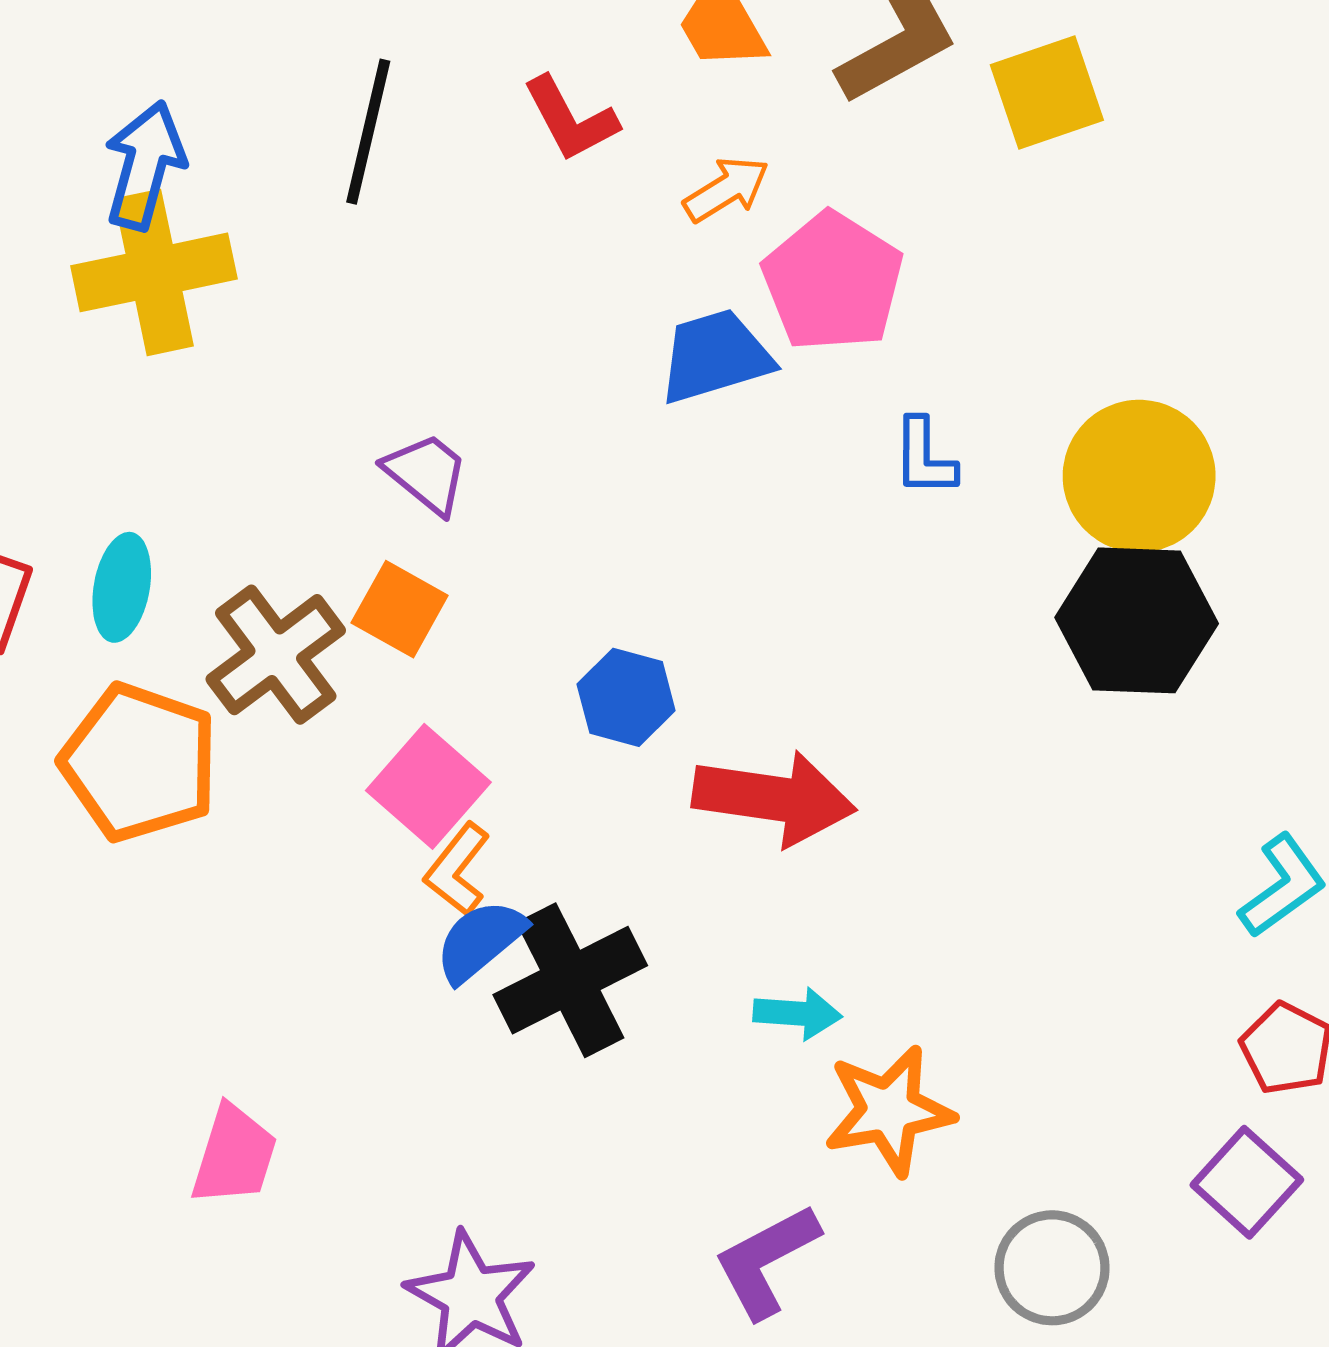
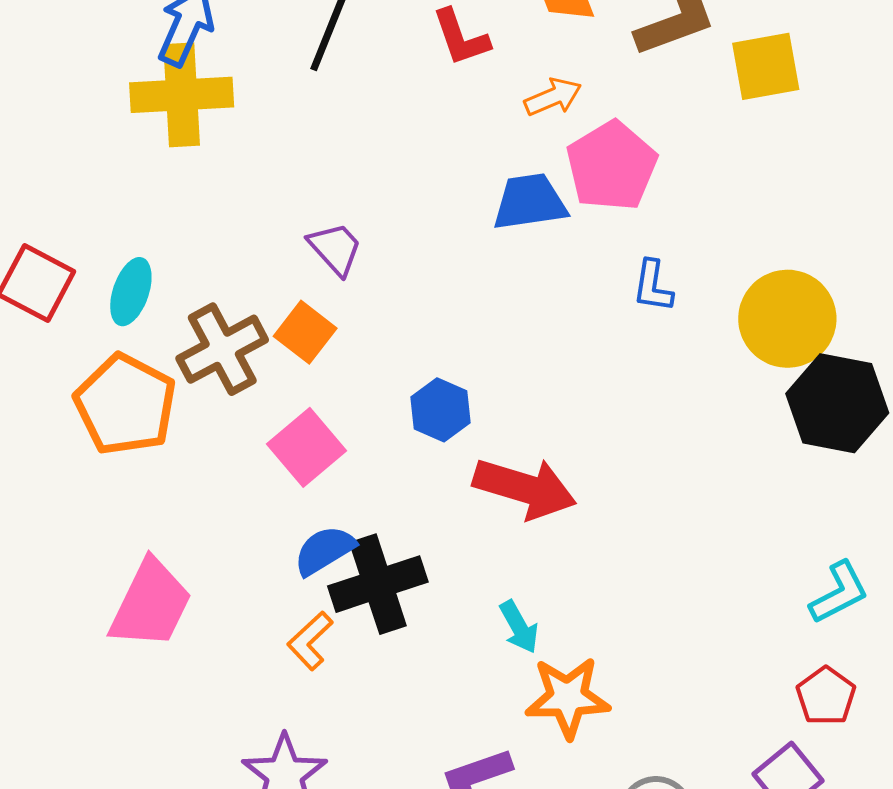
black hexagon: (1137, 620) -> (837, 403), moved
orange L-shape: (457, 870) -> (310, 641), moved
cyan arrow: (798, 1013) -> (519, 627), turned 48
pink trapezoid: (234, 1155) -> (151, 604), moved, size x1.4

